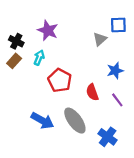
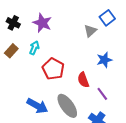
blue square: (118, 25) -> (107, 18), turned -35
black cross: (16, 41) -> (13, 23), moved
purple line: (117, 100) -> (102, 94), moved

